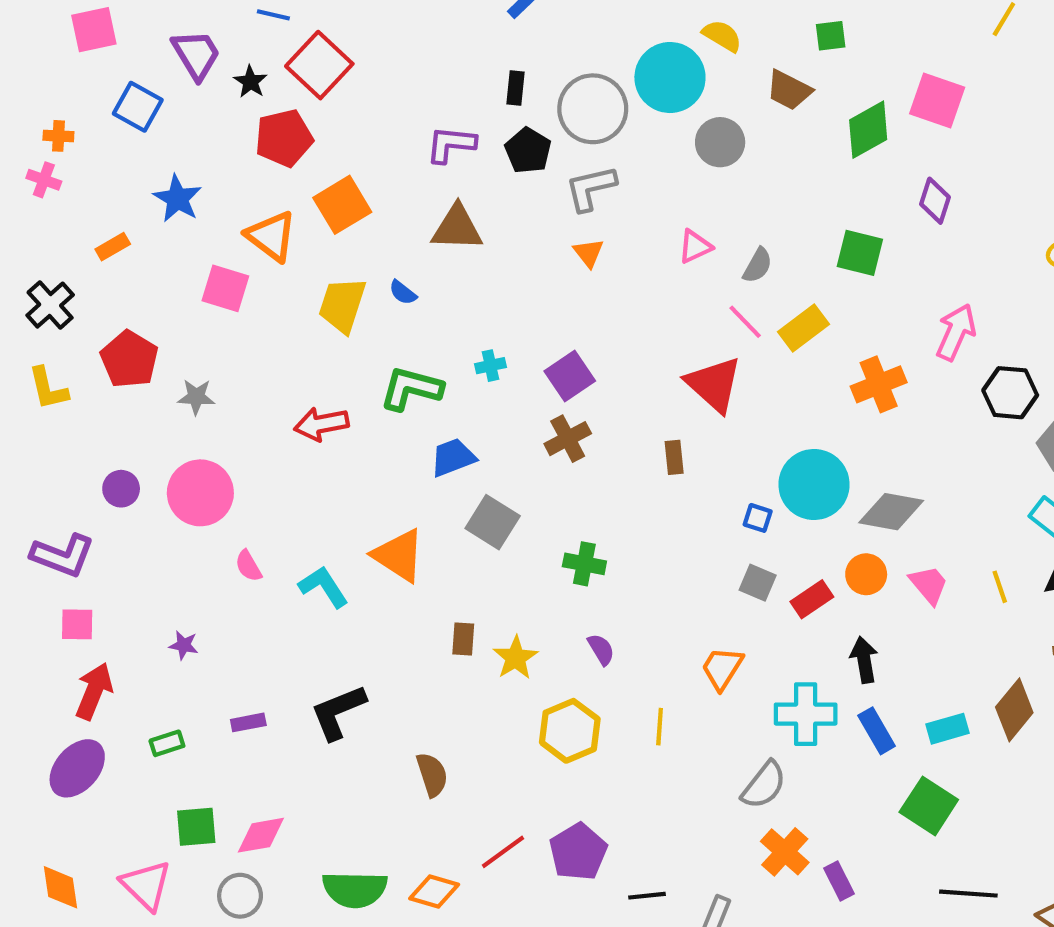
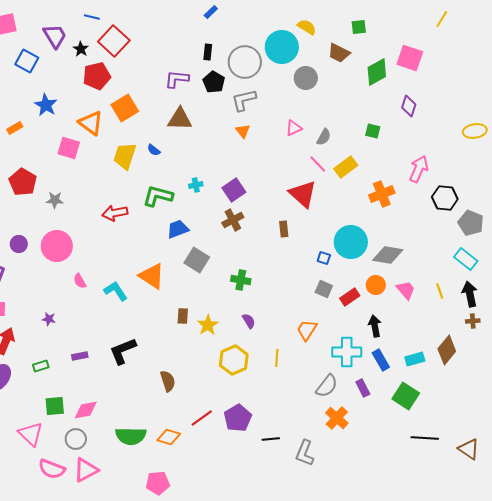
green square: (860, 253) -> (373, 131), size x0.7
purple rectangle: (839, 881) -> (363, 388), moved

